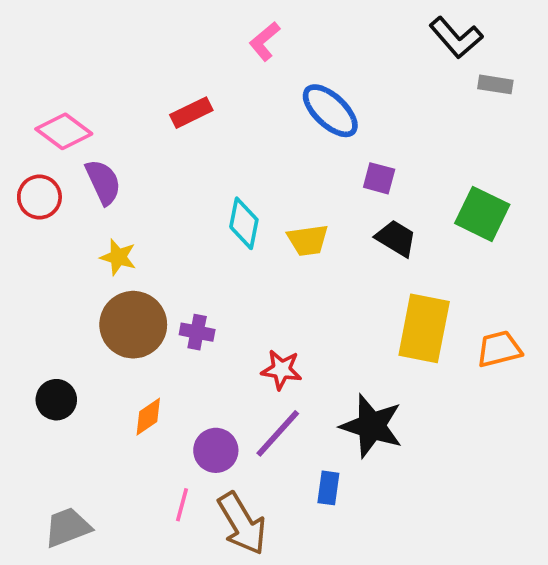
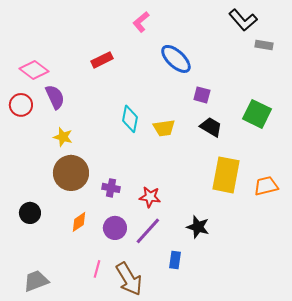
purple cross: (197, 332) -> (111, 188), moved
black star: (372, 426) -> (198, 227), size x0.7
purple circle: (216, 450) -> (115, 228), moved

